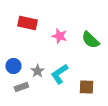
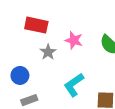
gray star: (37, 71) -> (48, 52), moved

